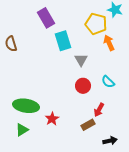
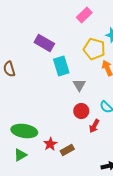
purple rectangle: (46, 18) -> (44, 43), turned -30
red arrow: (99, 110) -> (94, 126), moved
brown rectangle: (88, 125) -> (67, 150), moved

